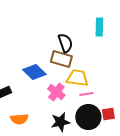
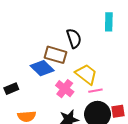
brown rectangle: (61, 59) -> (55, 55), moved
yellow trapezoid: (77, 78) -> (86, 74), turned 30

